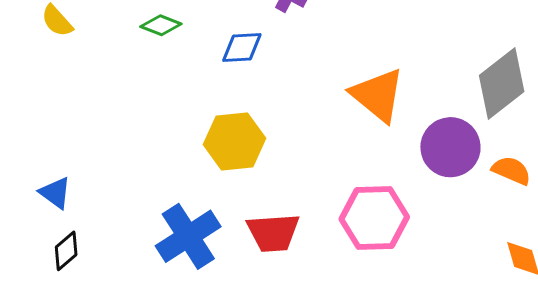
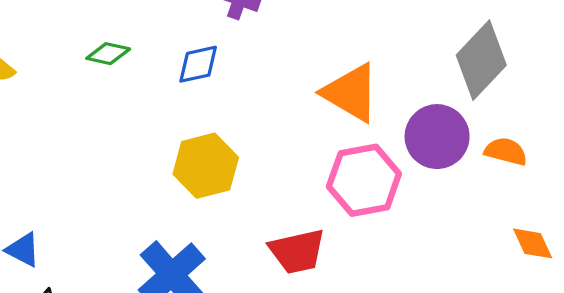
pink hexagon: (374, 218) -> (364, 180), moved
red trapezoid: (273, 233) -> (297, 251), moved

